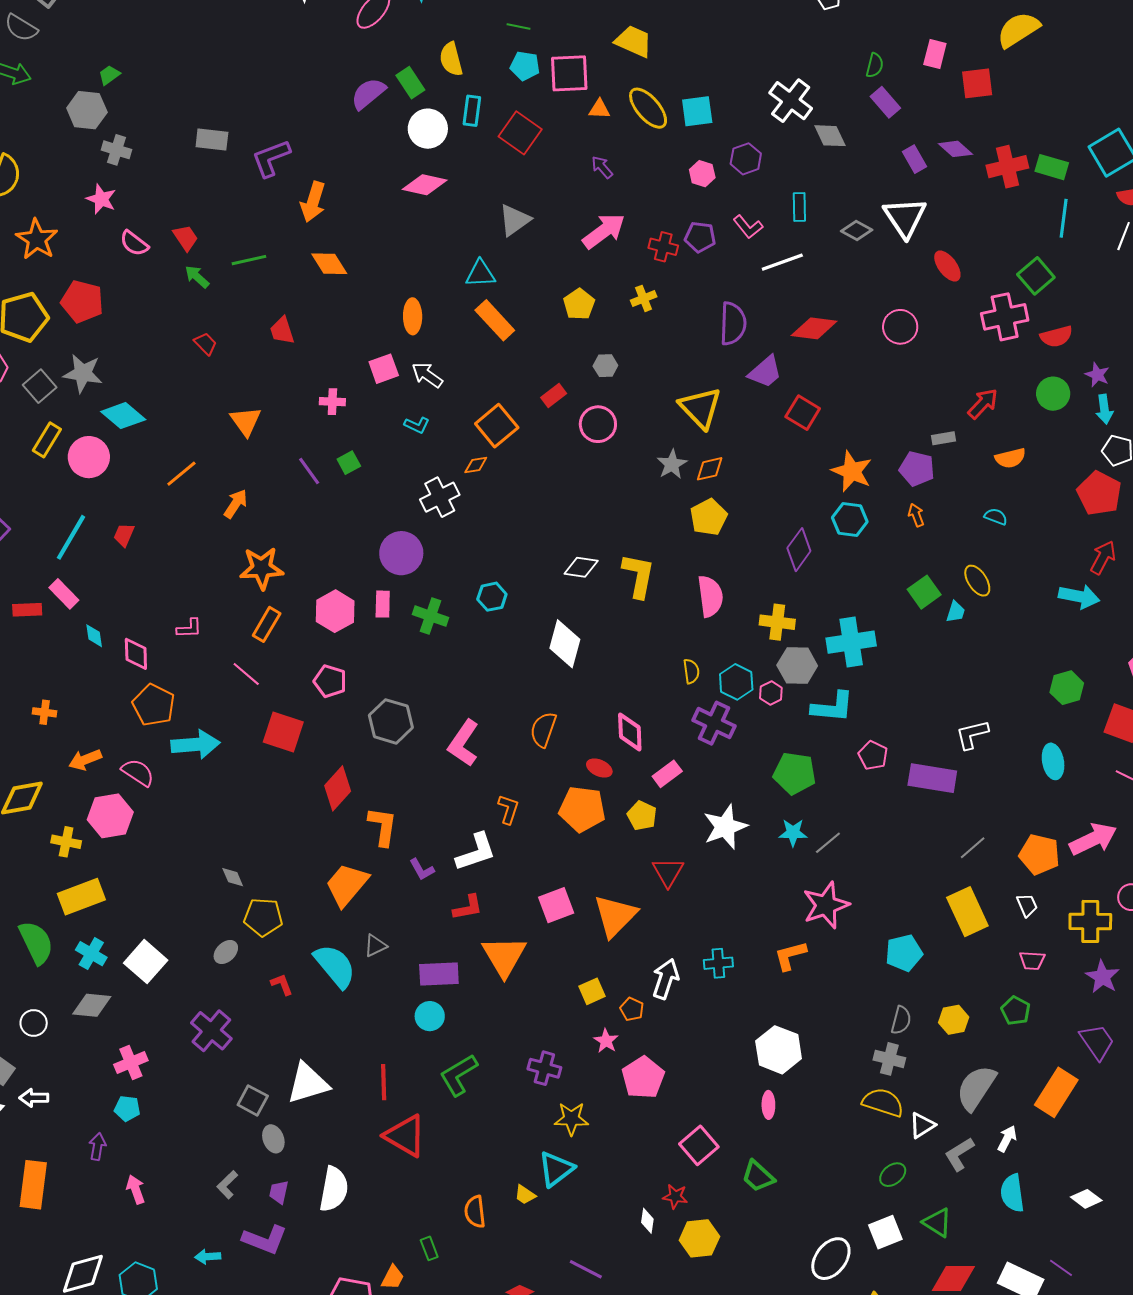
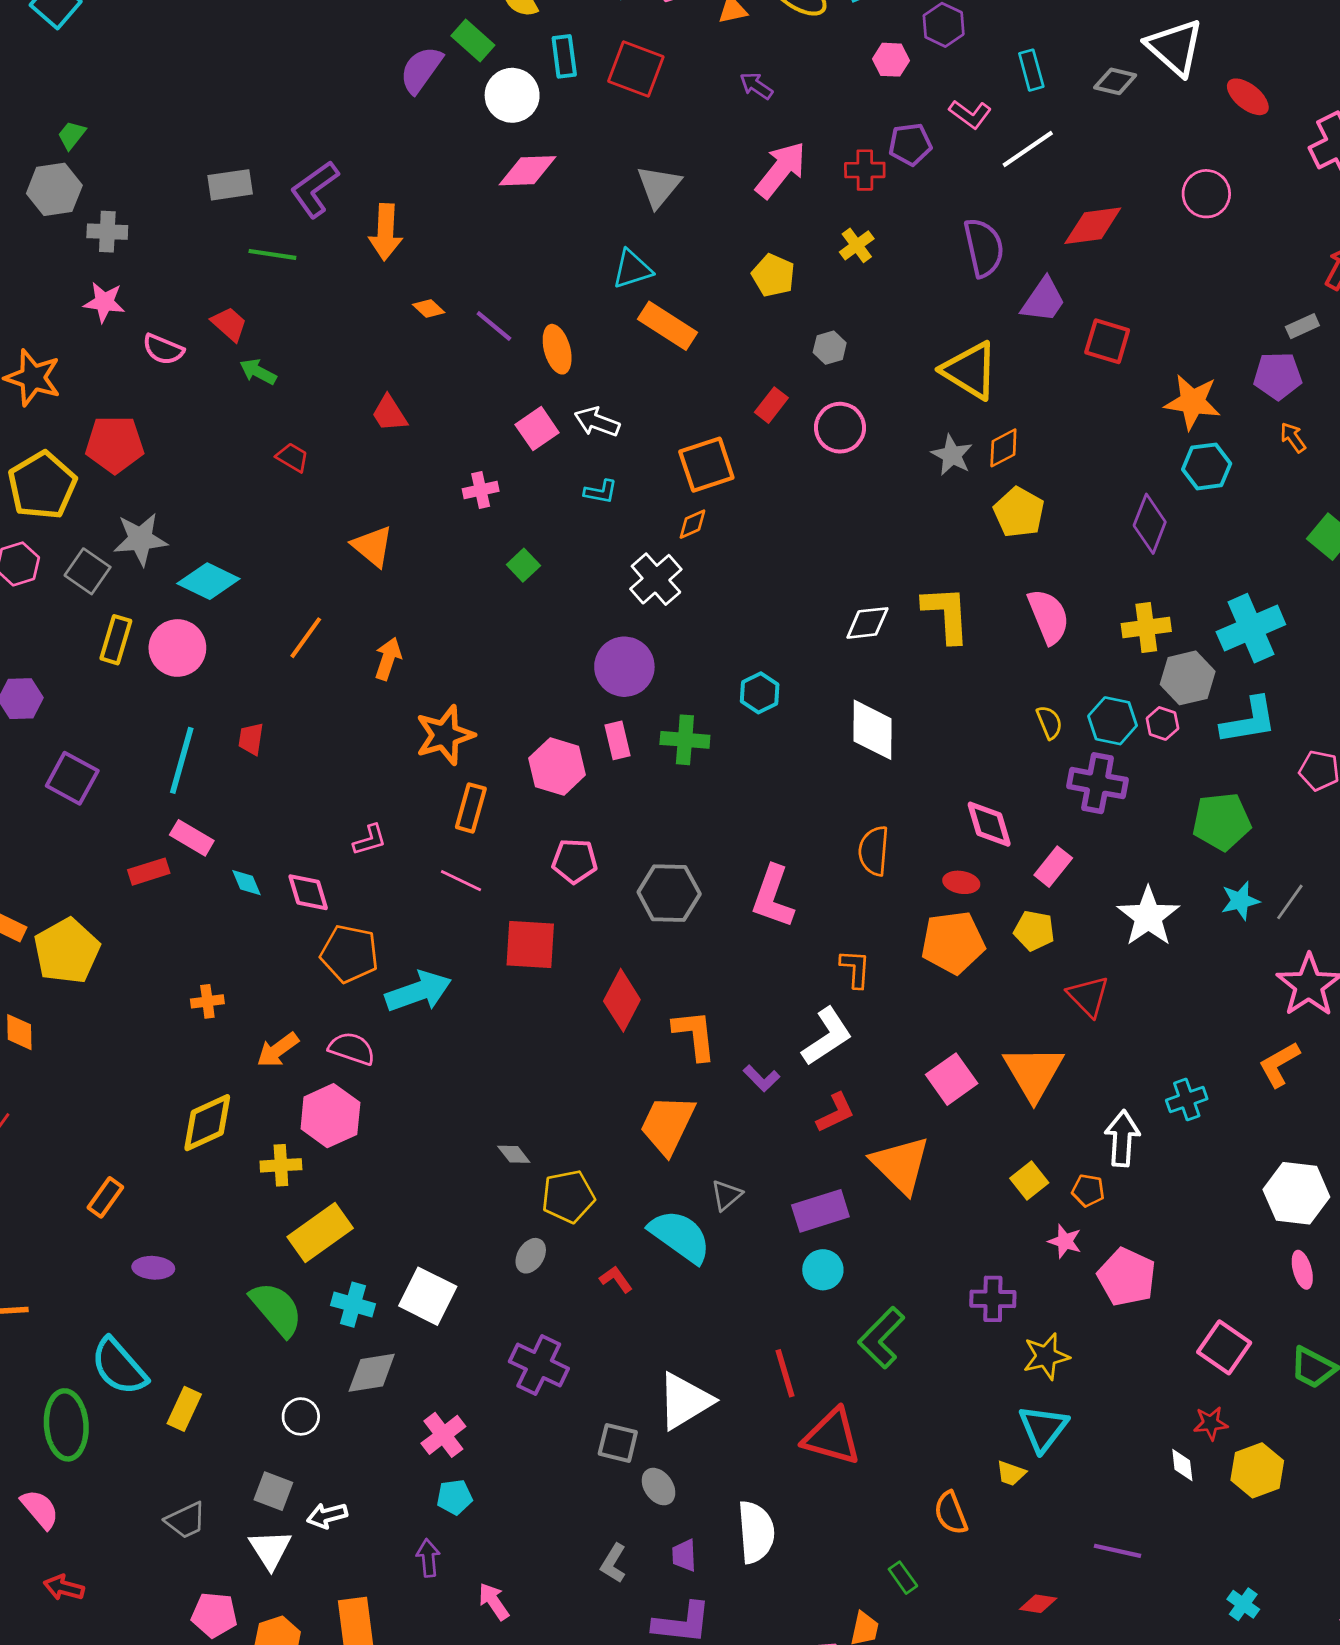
green line: (249, 260) -> (272, 254), moved, turned 36
orange diamond: (329, 264) -> (429, 309), size x0.6
orange square: (497, 426) -> (706, 465), turned 36
purple line: (309, 471) -> (494, 326), moved

